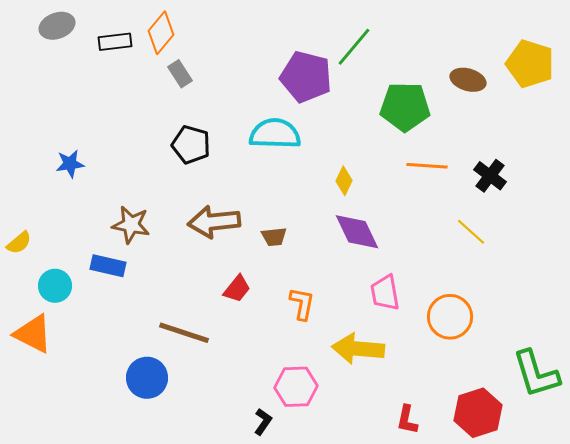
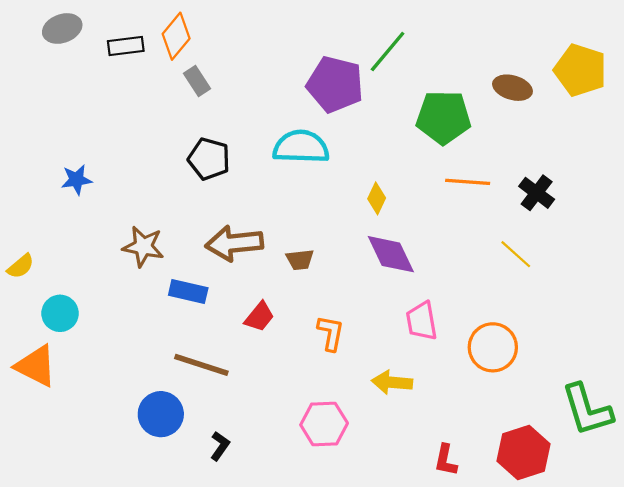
blue rectangle: (108, 266) -> (188, 291), moved
yellow arrow: (358, 349) -> (392, 382), size x0.7
black L-shape: (263, 422) -> (220, 446), moved

